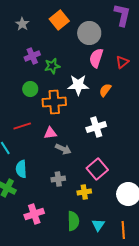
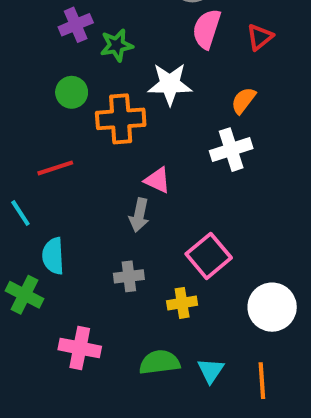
orange semicircle: (105, 90) -> (243, 100), moved
white cross: (96, 127) -> (231, 150), moved
pink triangle: (50, 133) -> (158, 180), moved, turned 32
gray arrow: (63, 149) -> (139, 215), turned 77
pink cross: (34, 214) -> (80, 348), turned 30
green semicircle: (73, 221) -> (160, 362), turned -96

